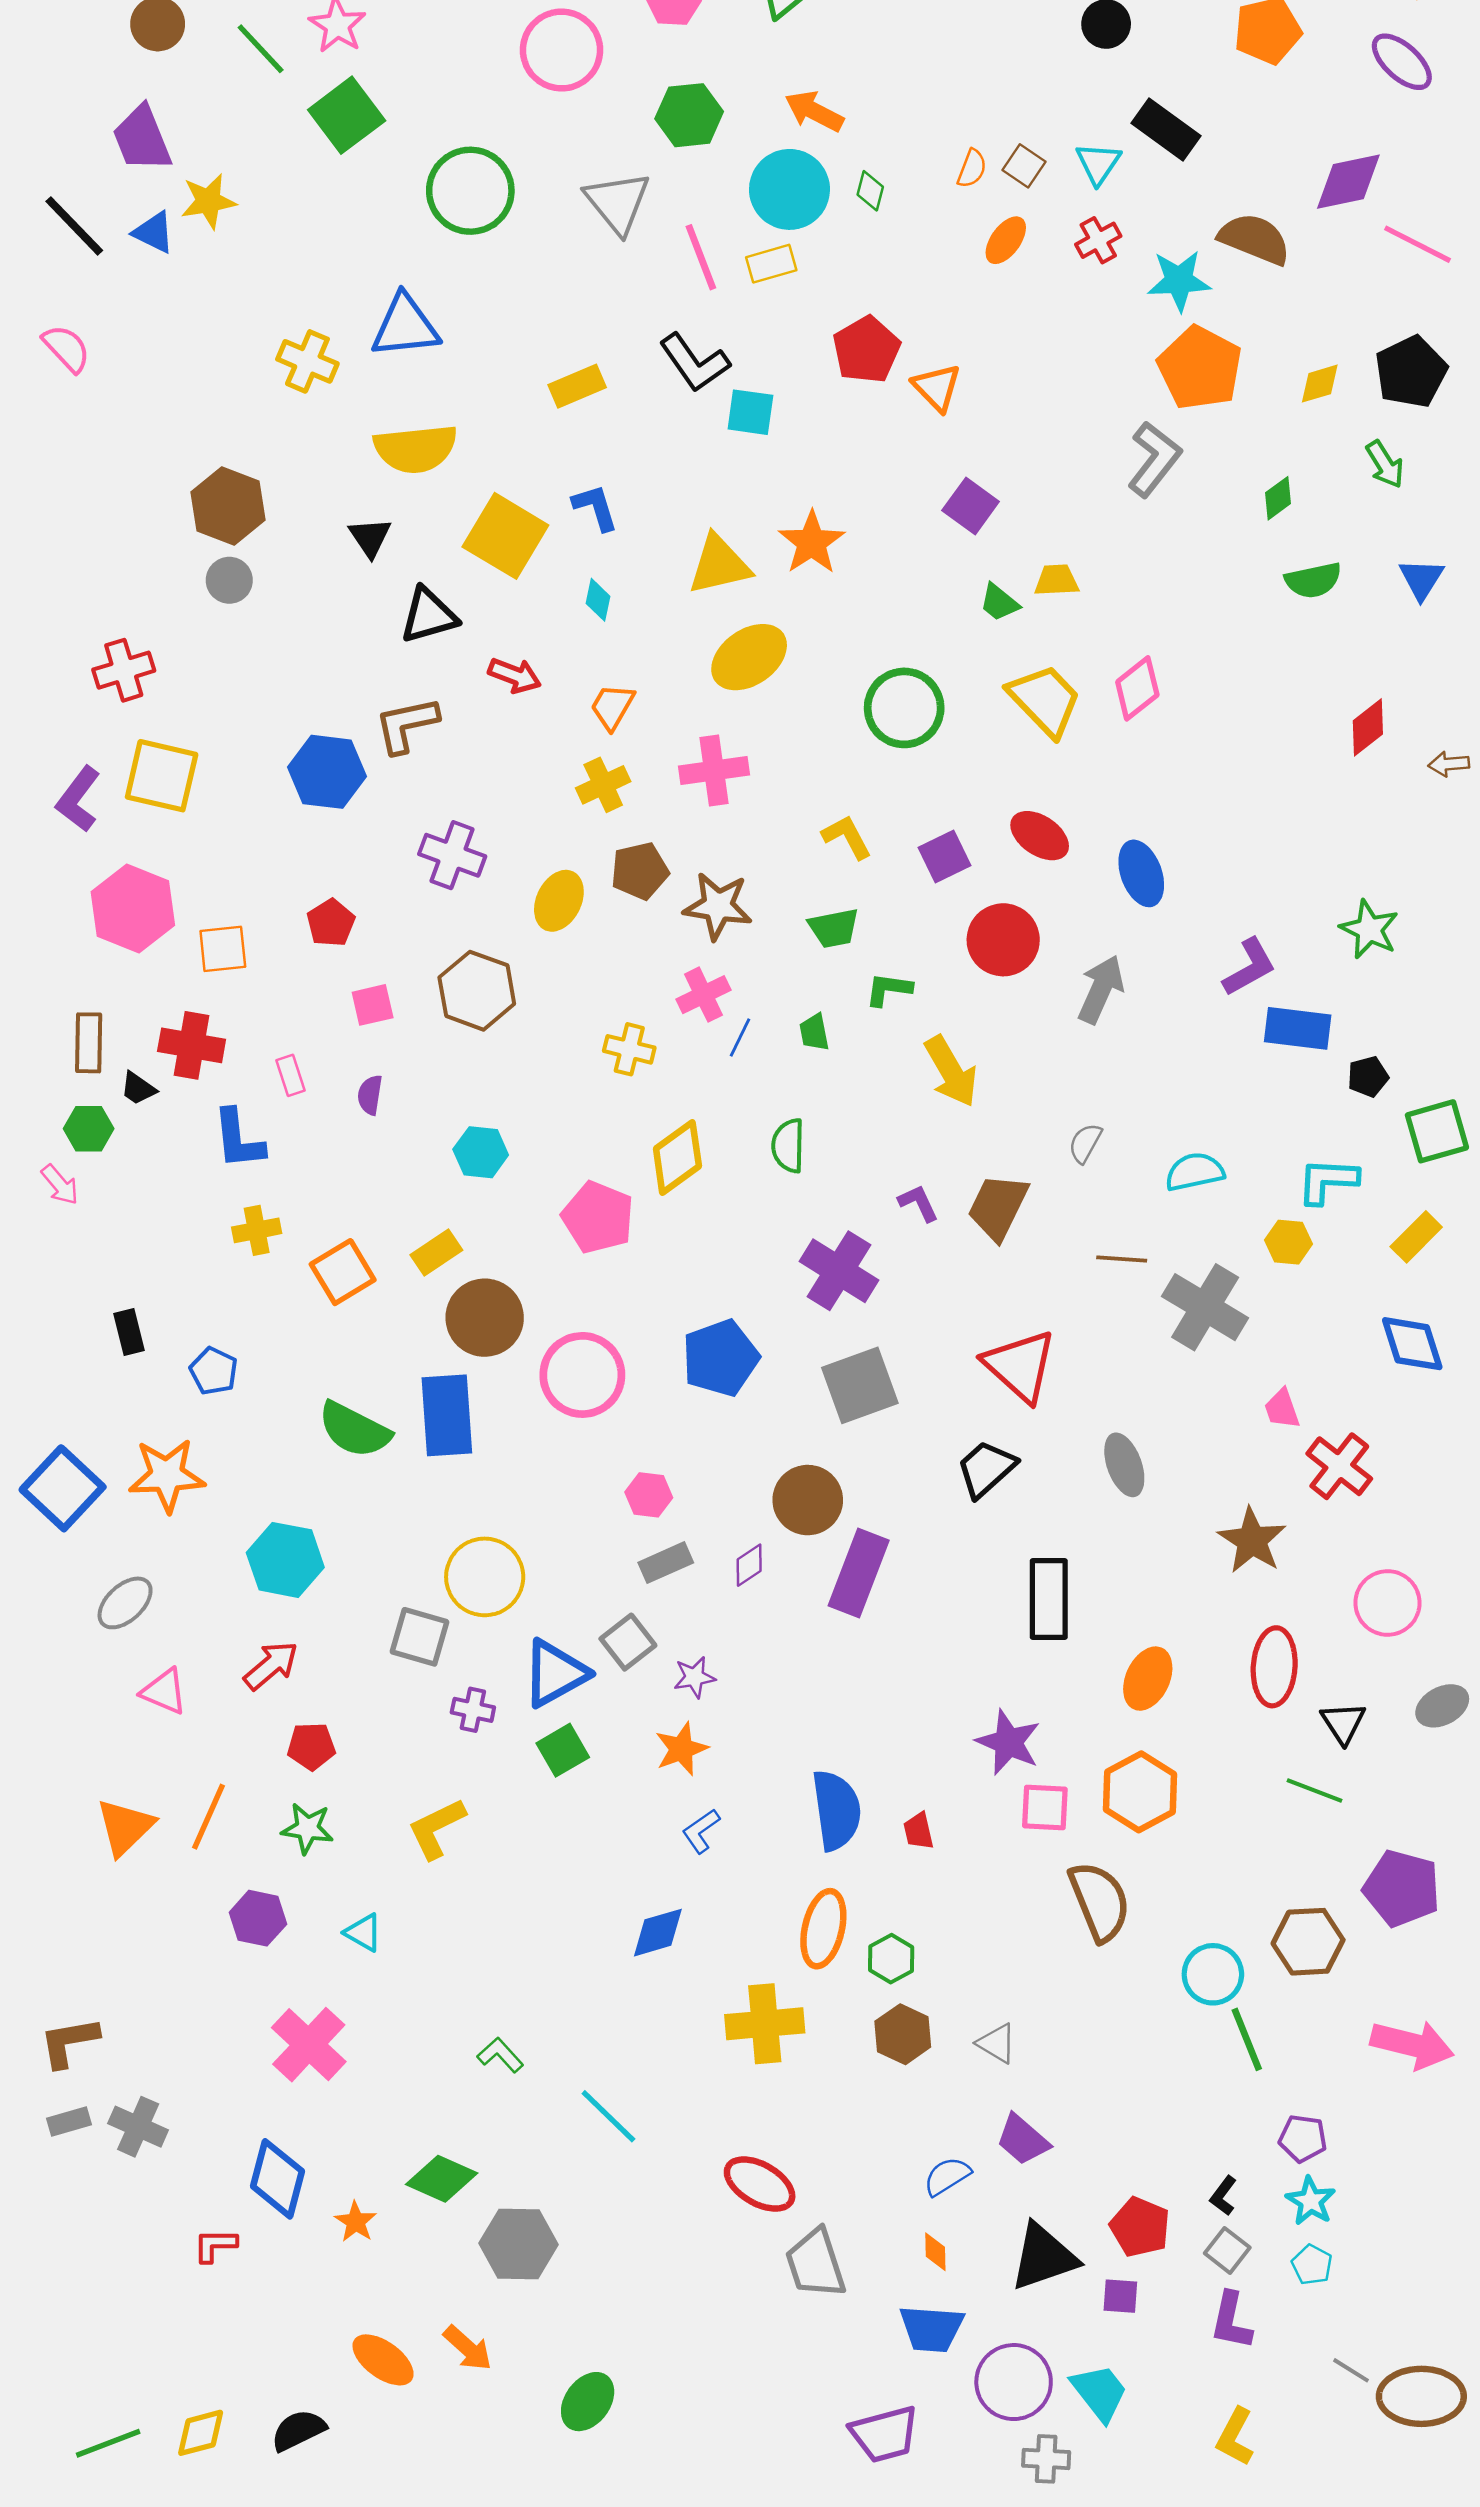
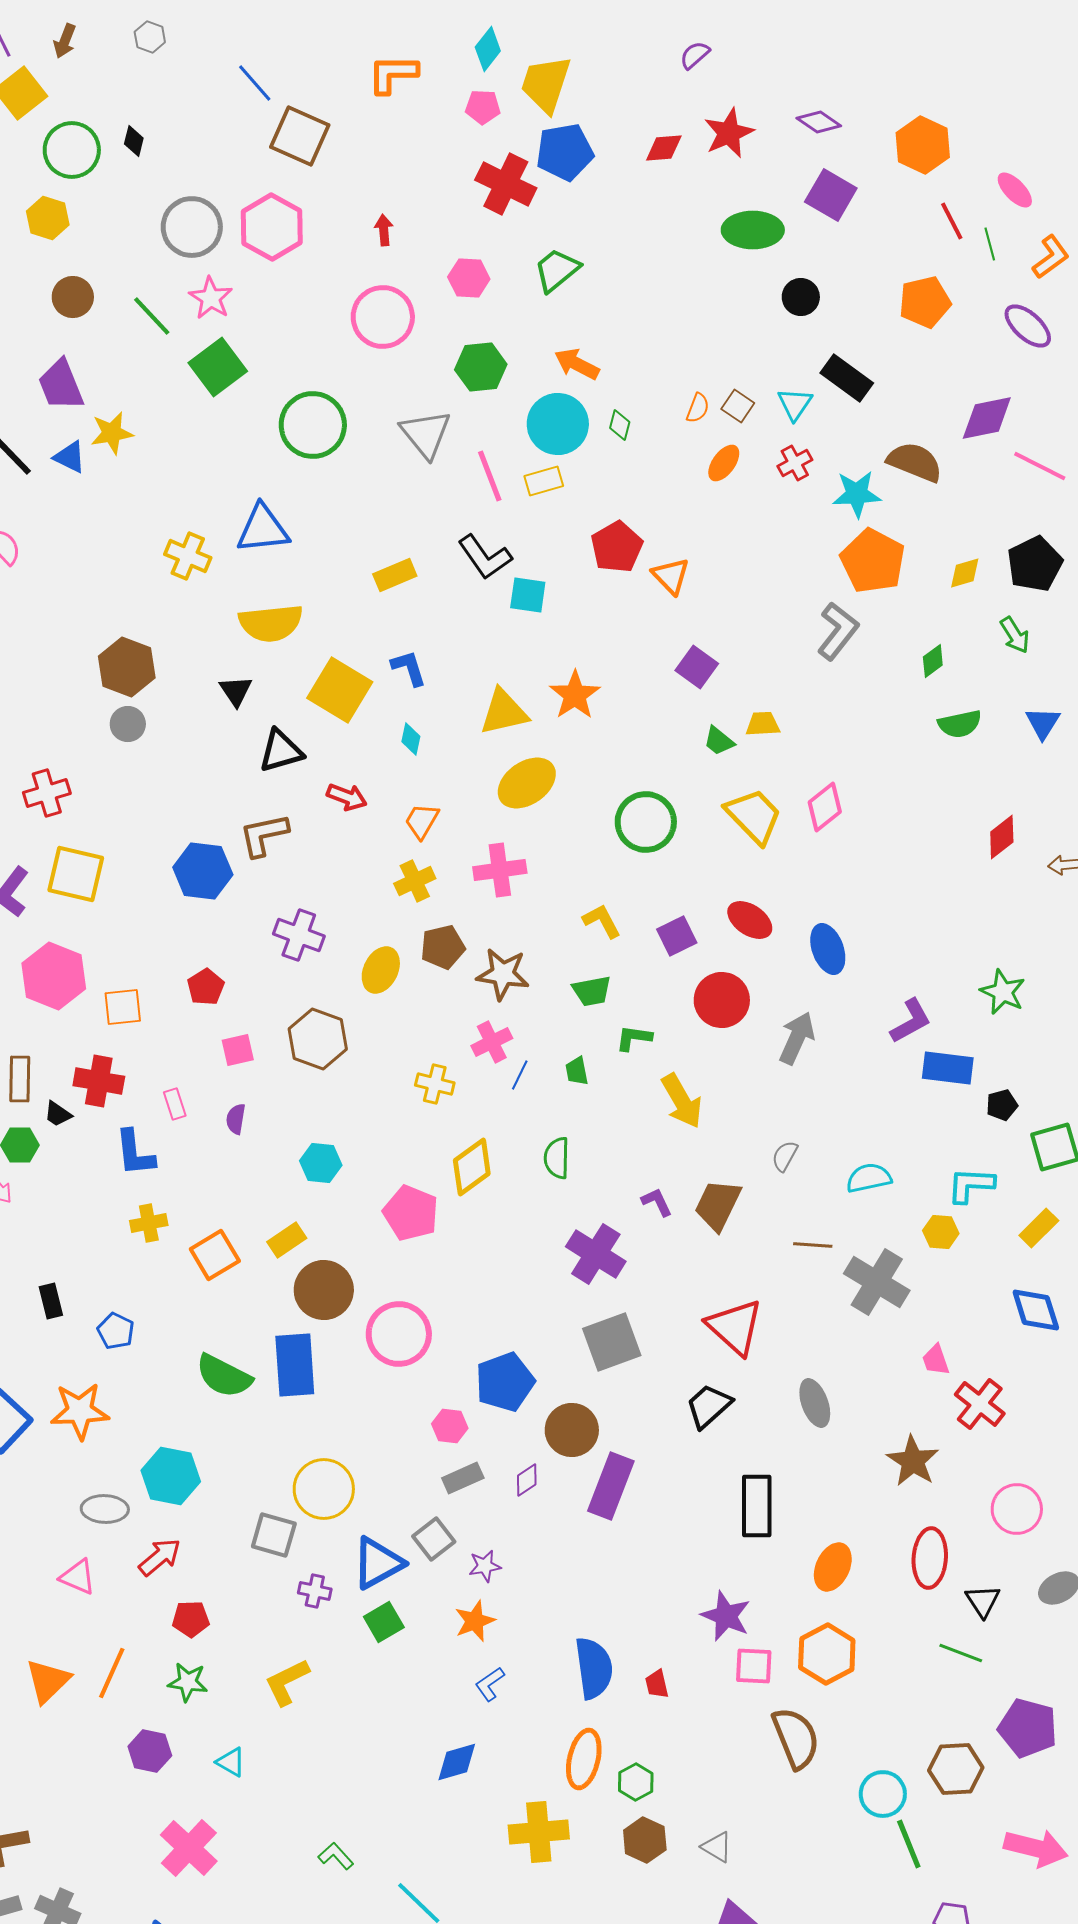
blue pentagon: (720, 1358) -> (505, 1382), moved
gray ellipse: (125, 1603) -> (105, 1509), moved, turned 45

